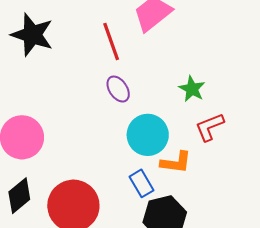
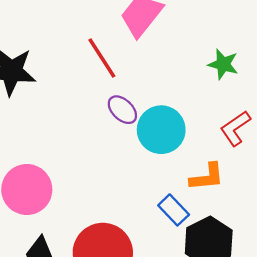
green star: (192, 89) -> (223, 64), moved
cyan circle: (148, 135) -> (161, 130), moved

